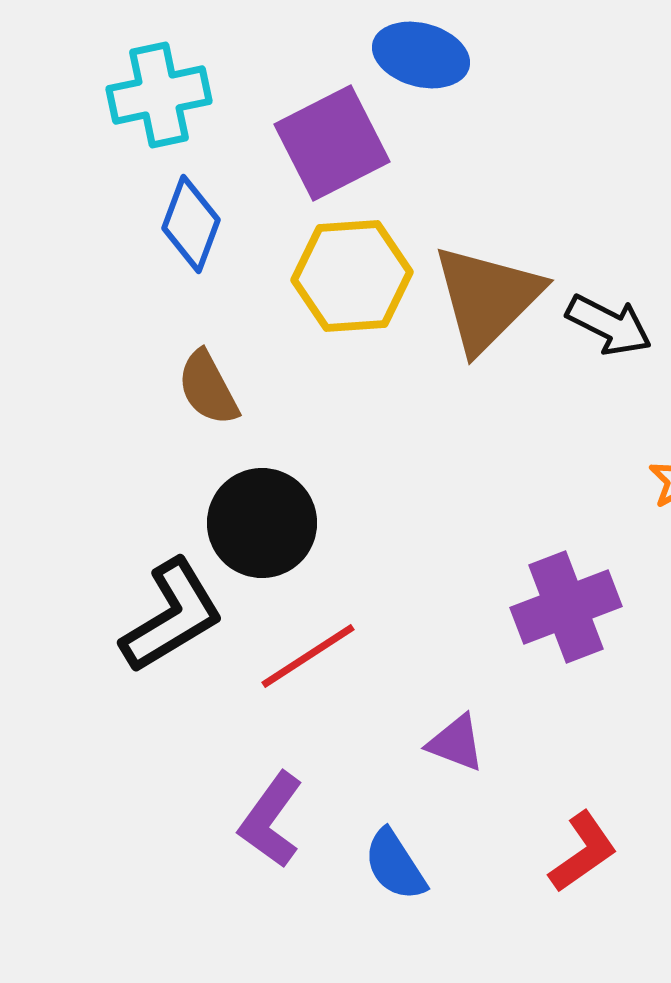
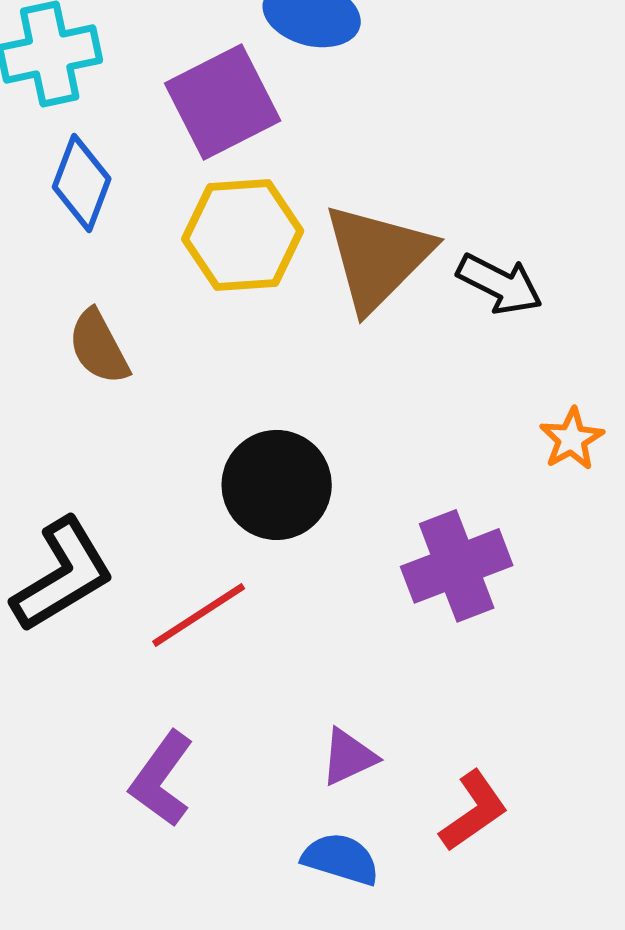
black circle: (262, 523) -> (277, 485), moved
purple triangle: (456, 743) -> (349, 757), moved, turned -46
blue semicircle: (395, 865) -> (341, 859), moved, turned 140

